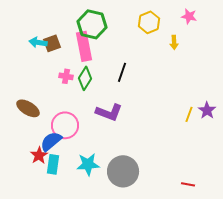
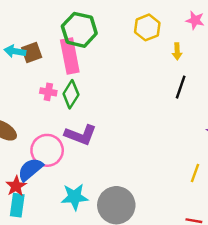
black line: (122, 72) -> (181, 87), moved
purple L-shape: (109, 112) -> (81, 135), moved
yellow line: (189, 114) -> (195, 173), moved
cyan rectangle: (53, 164) -> (17, 205), moved

